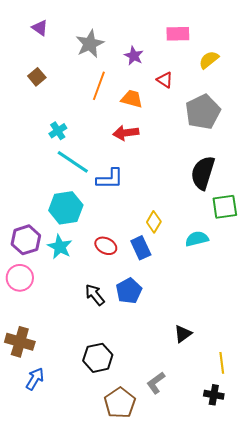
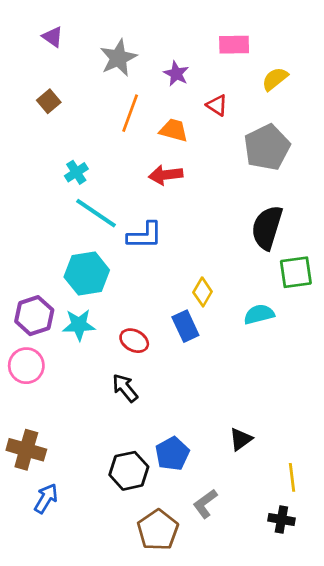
red ellipse: (106, 246) -> (134, 341), moved
cyan star: (60, 247) -> (79, 325), turned -30
blue pentagon: (129, 291) -> (172, 454), moved

